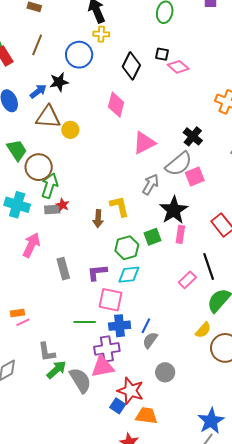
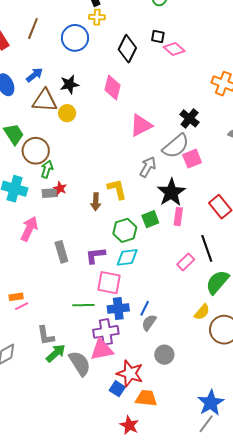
black star: (59, 82) -> (69, 84), moved
green arrow: (50, 186) -> (47, 169), size x0.7

